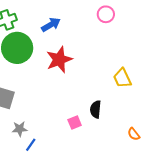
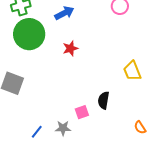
red star: (59, 60) -> (70, 48), size x0.6
gray star: (20, 129) -> (63, 128), moved

